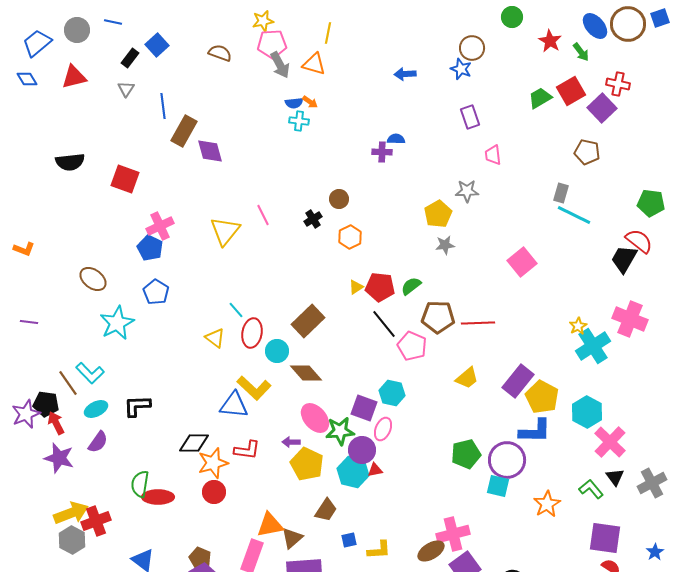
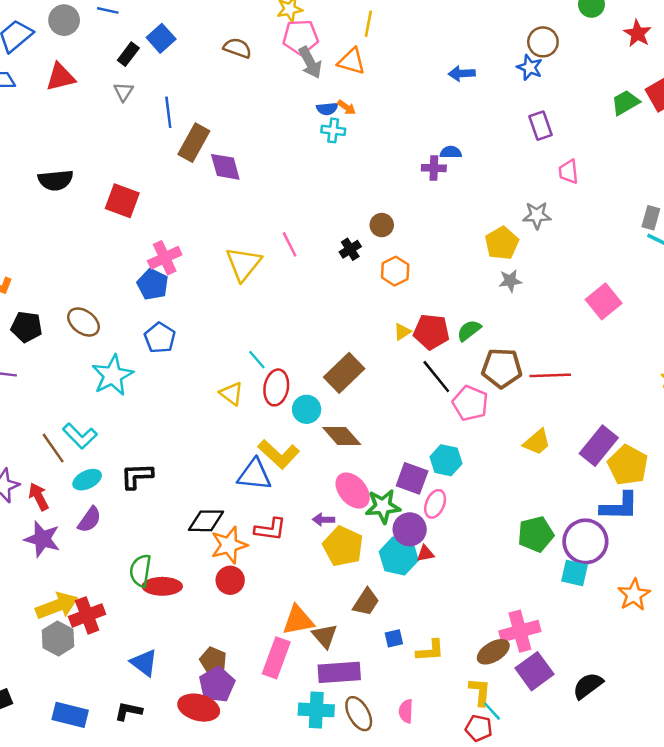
black pentagon: (46, 404) -> (26, 327), moved
brown triangle: (292, 538) -> (325, 636), turned -30

